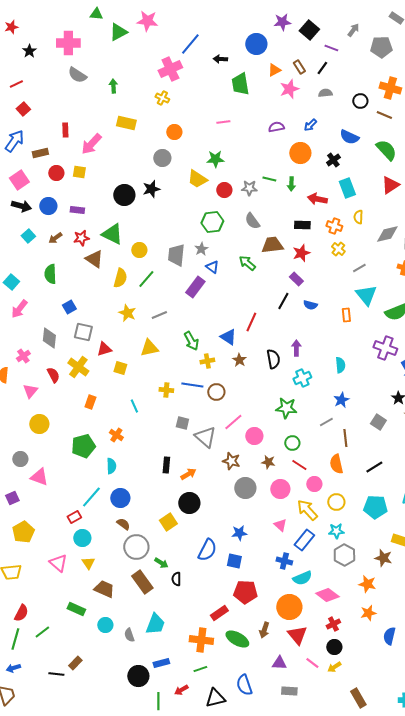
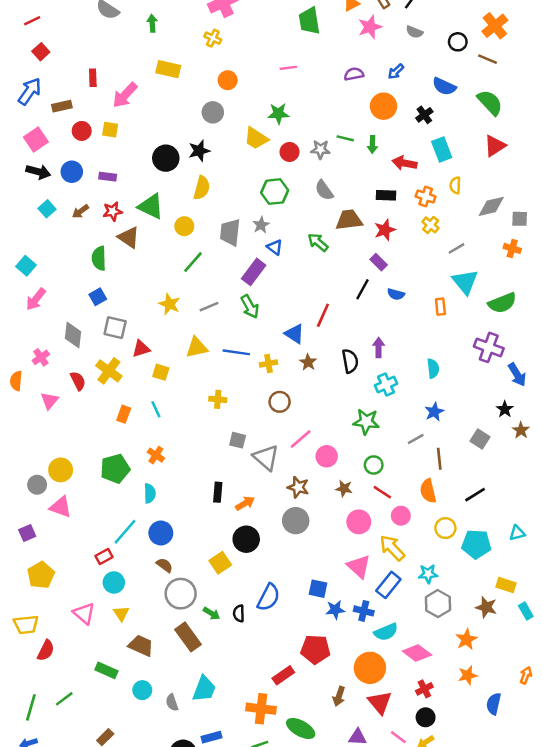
orange cross: (390, 88) -> (495, 26), turned 35
gray semicircle: (325, 93) -> (414, 32), turned -152
green semicircle: (50, 274) -> (99, 258), moved
yellow semicircle: (120, 278) -> (202, 188), moved
green arrow: (191, 341) -> (250, 307), moved
blue line: (192, 385) -> (236, 352), moved
cyan line: (134, 406) -> (156, 409), moved
yellow circle: (39, 424) -> (61, 470), moved
gray circle: (245, 488) -> (296, 521), moved
yellow circle: (336, 502) -> (445, 528), moved
pink triangle: (280, 525) -> (359, 566), size x1.5
blue star: (239, 533) -> (335, 610), moved
blue square: (234, 561) -> (318, 589), moved
black semicircle: (176, 579) -> (239, 613), moved
orange star: (367, 584) -> (466, 639), turned 30
red semicircle: (21, 613) -> (46, 651), moved
green ellipse: (237, 639) -> (301, 728), moved

